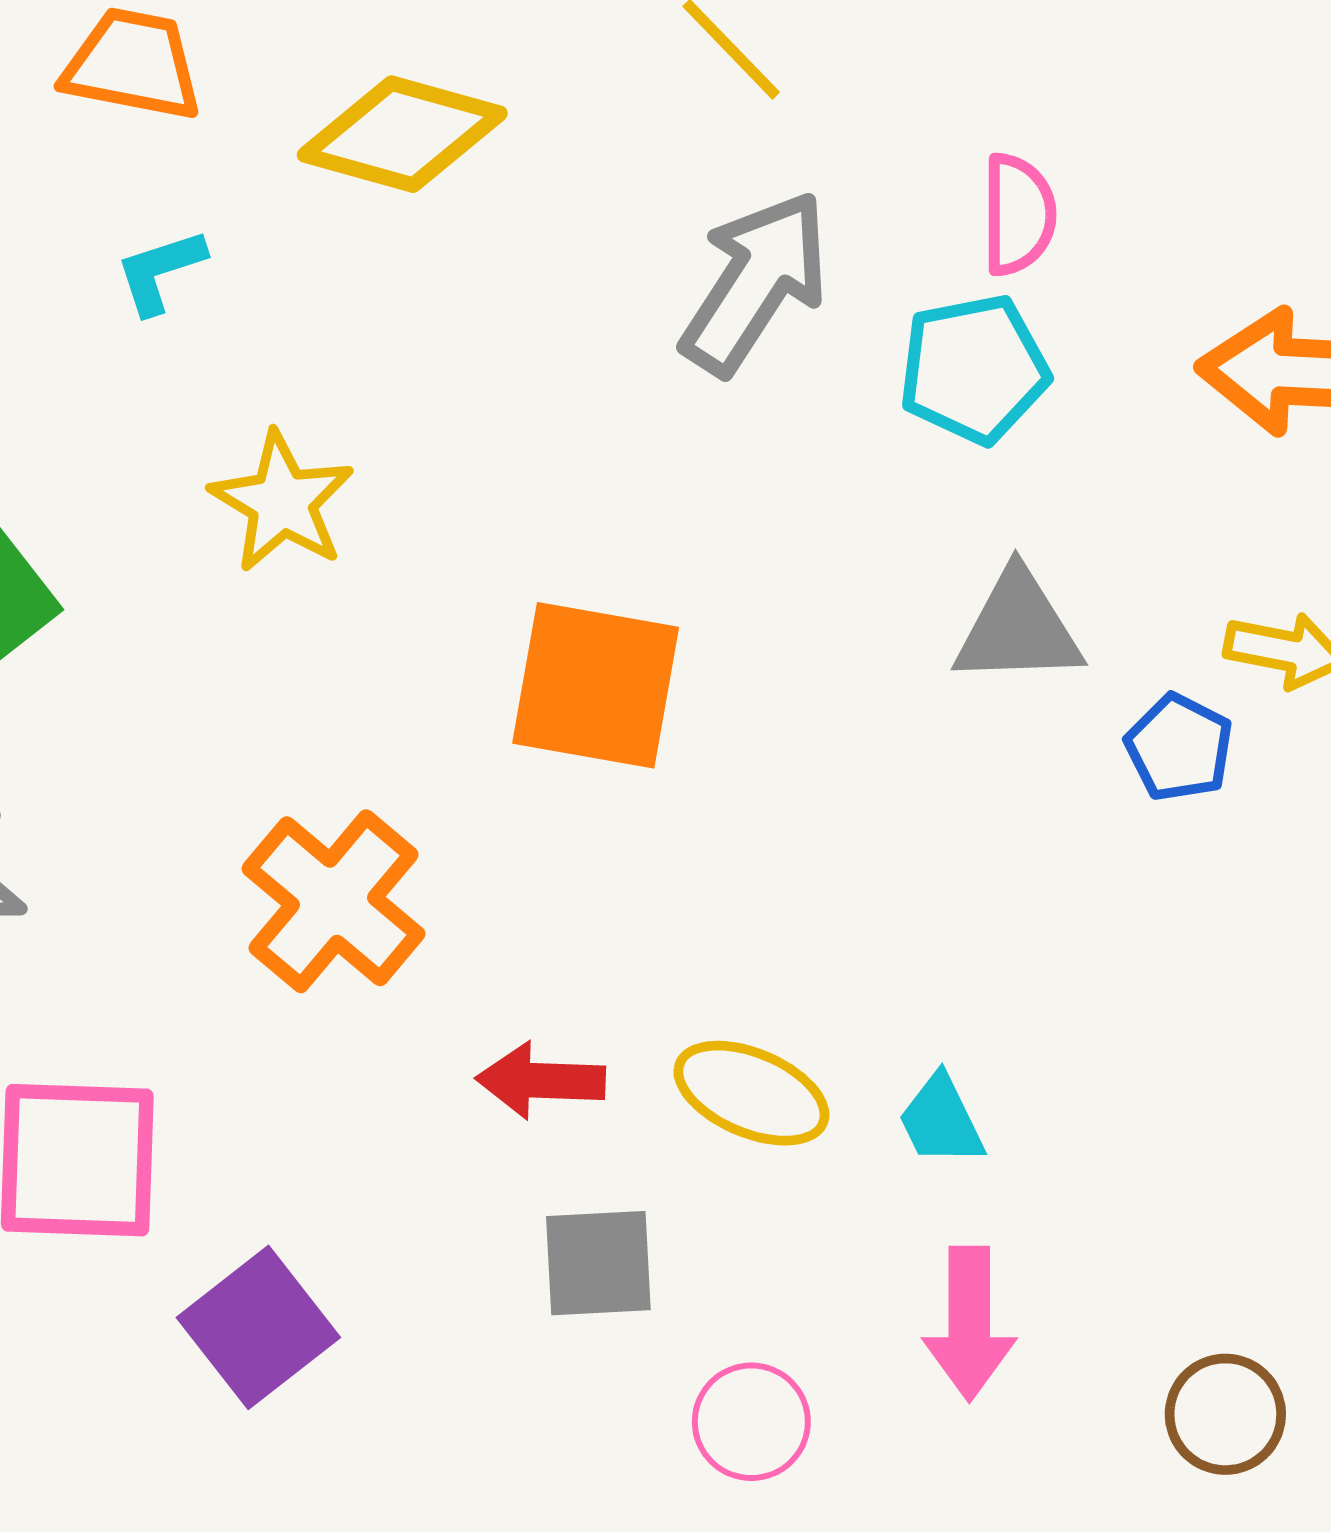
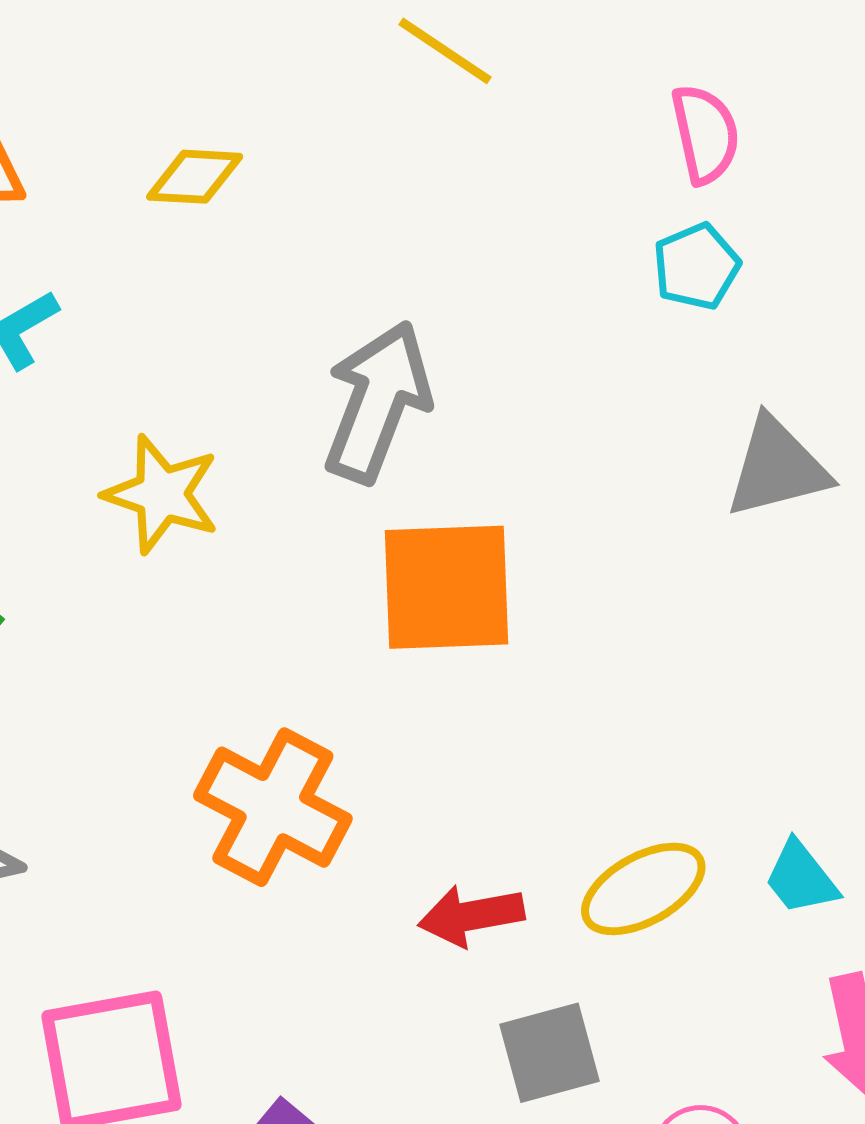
yellow diamond: (402, 134) -> (195, 177), size x0.6
gray arrow: (755, 283) -> (377, 402), moved
cyan pentagon: (974, 369) -> (696, 266), size x0.7
yellow ellipse: (751, 1093) -> (643, 889), turned -40

